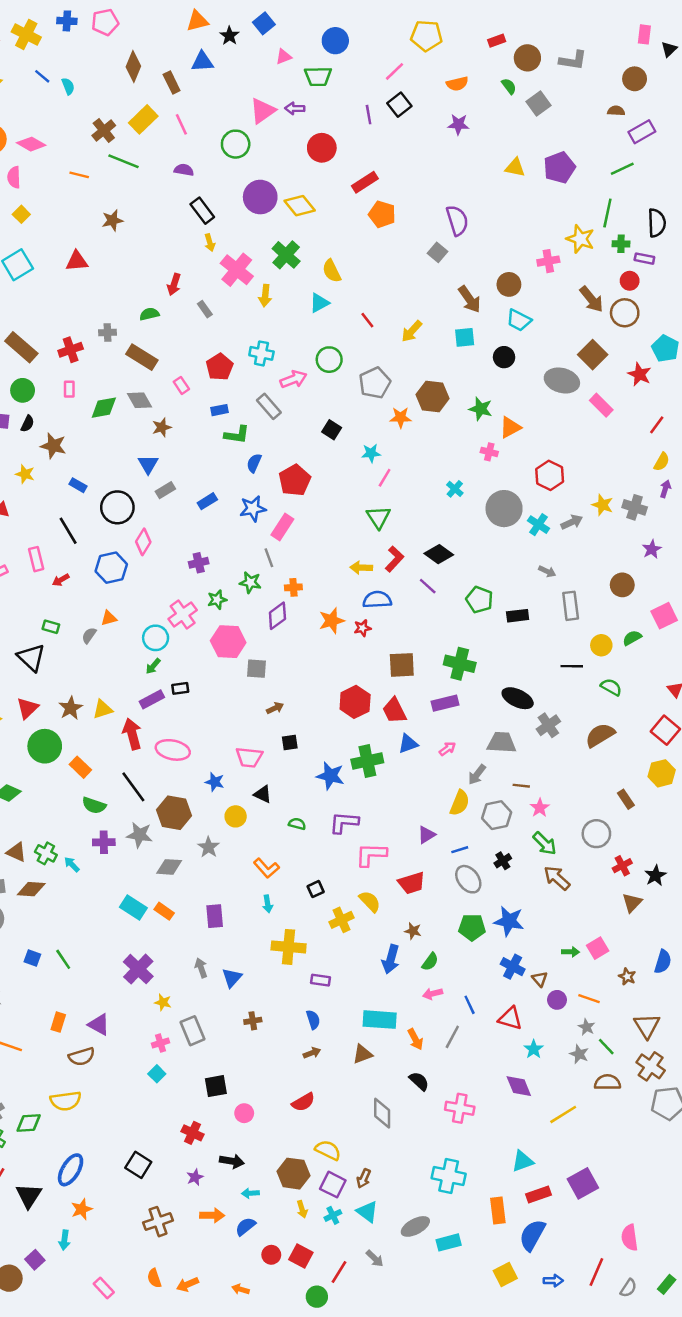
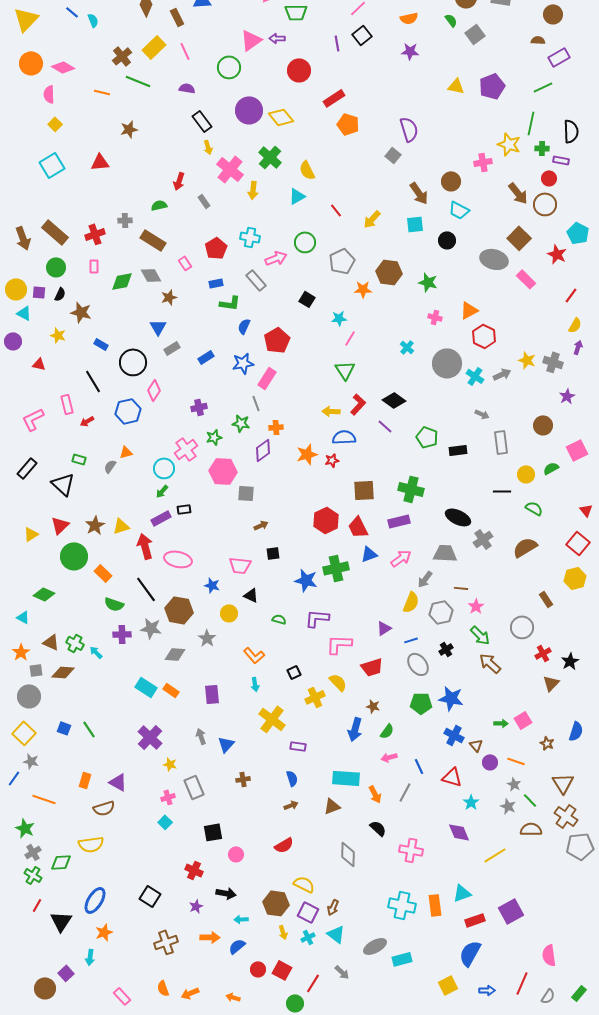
orange triangle: (510, 427) -> (469, 310), moved
pink arrow: (447, 749) -> (401, 558), size x1.5
yellow cross: (289, 947) -> (272, 719), turned 32
orange rectangle: (498, 1210) -> (435, 905), moved

